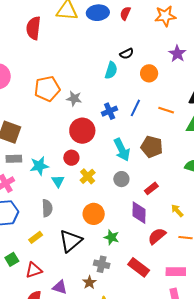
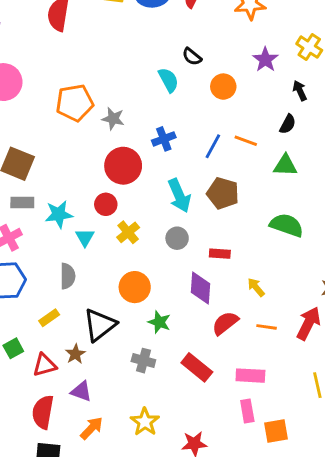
black semicircle: (127, 54) -> (192, 57), turned 64
cyan semicircle: (111, 70) -> (168, 80), turned -48
blue line: (135, 108) -> (213, 146), moved
red rectangle: (151, 188) -> (220, 254), turned 40
brown star: (89, 282) -> (75, 354), moved

